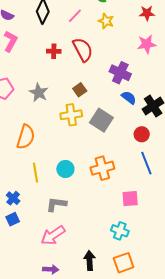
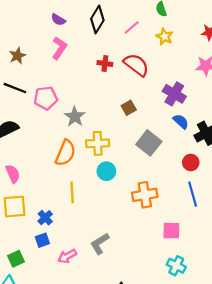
red semicircle: (83, 50) -> (136, 65), turned -30
gray star: (39, 93) -> (75, 117), moved
yellow cross: (71, 115) -> (98, 143), moved
cyan circle: (65, 169) -> (106, 171), moved
gray L-shape: (56, 204) -> (100, 244), moved, turned -45
cyan cross: (120, 231) -> (176, 266), moved
pink arrow: (53, 235) -> (67, 256), moved, size x0.7

